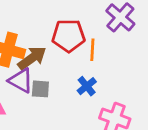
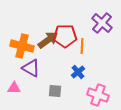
brown arrow: (32, 58) -> (48, 40), moved
gray square: (40, 89) -> (55, 91), moved

